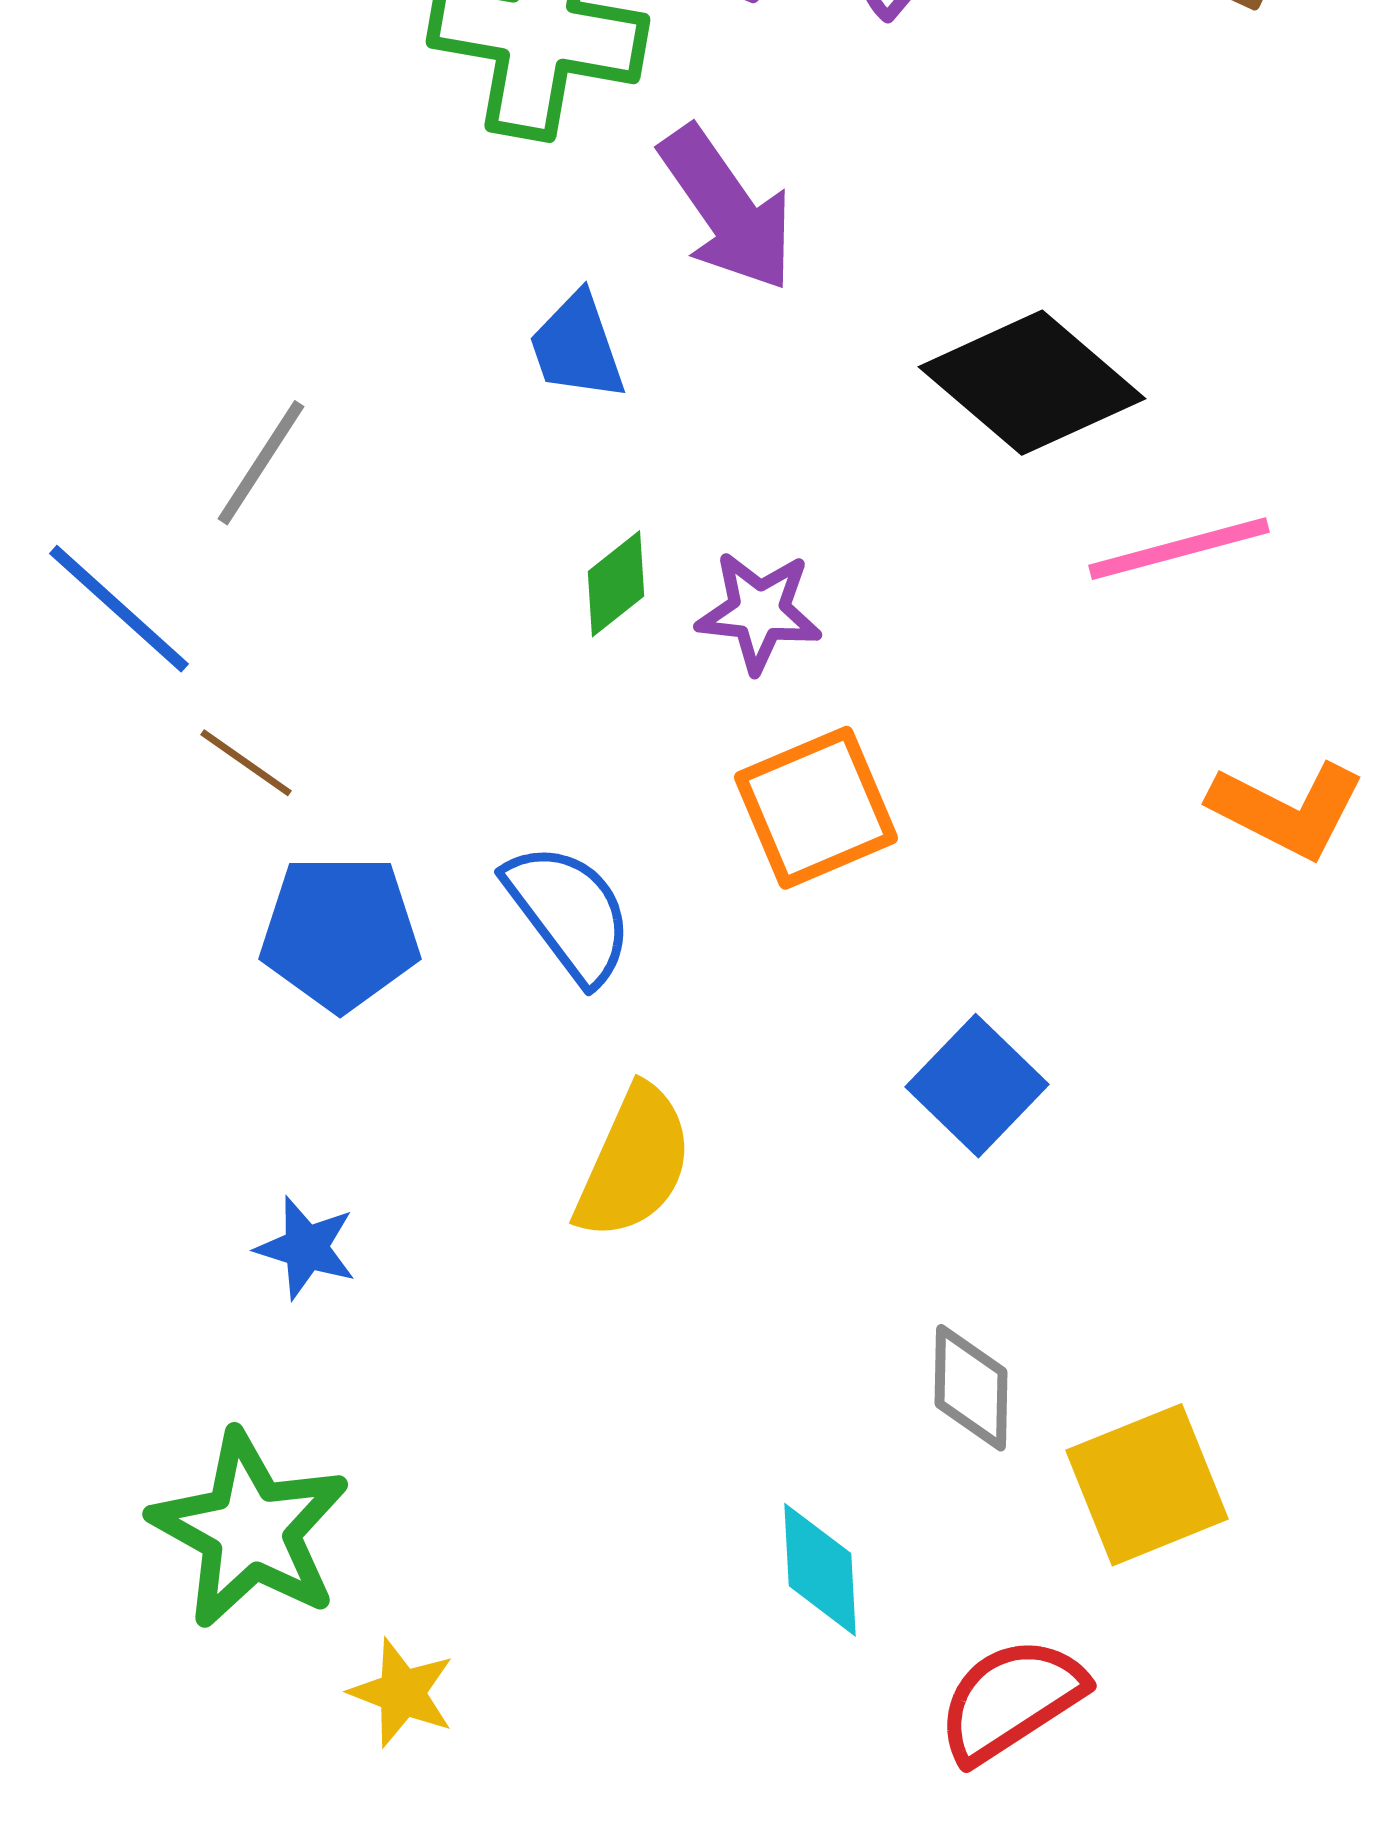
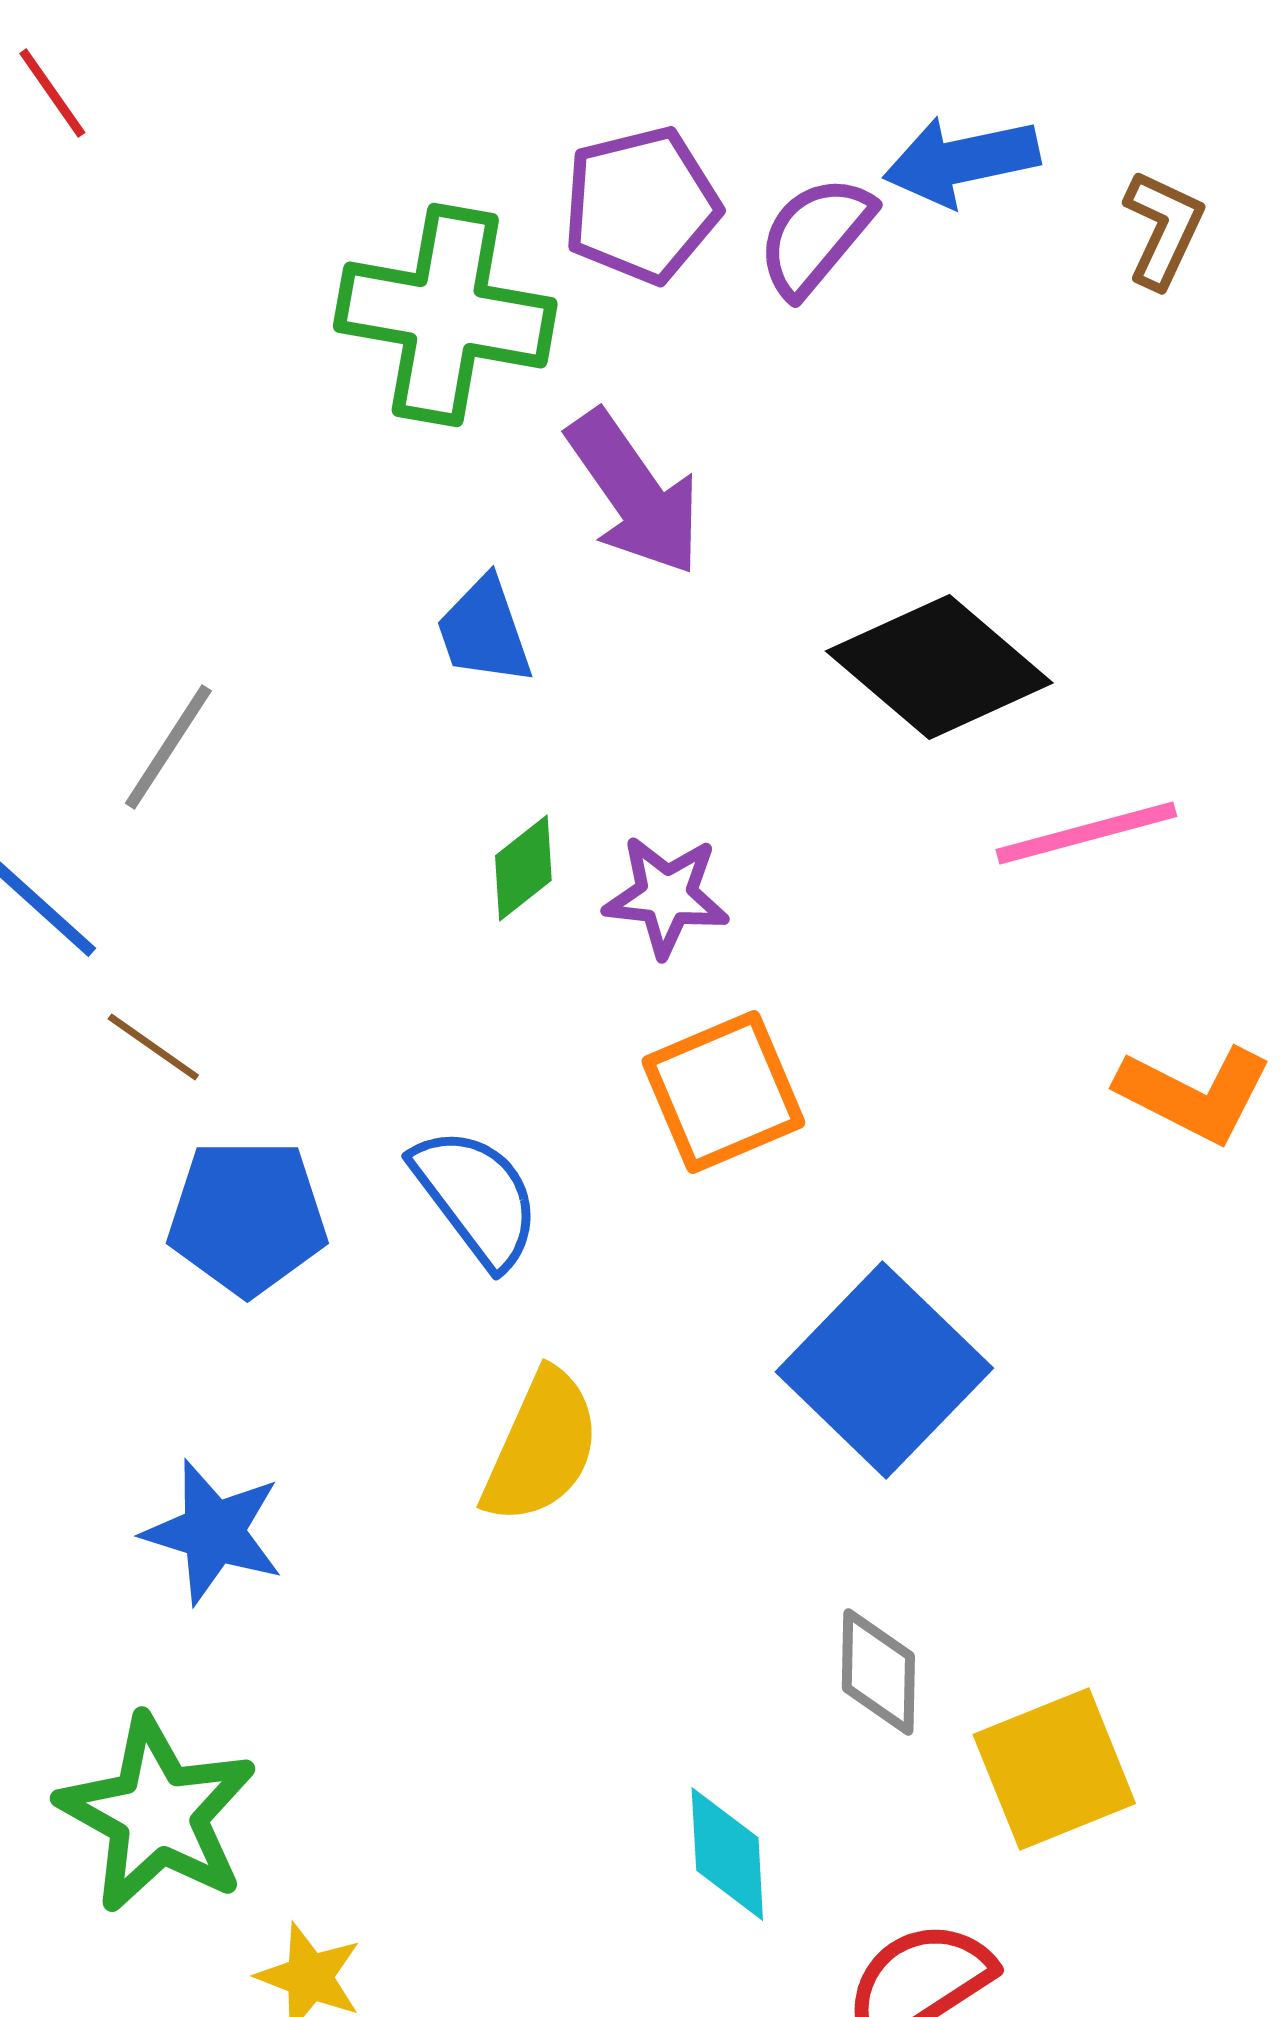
blue square: (977, 1086) -> (884, 1370), size x1.5
blue star: (306, 1248) -> (213, 1532), size x1.4

